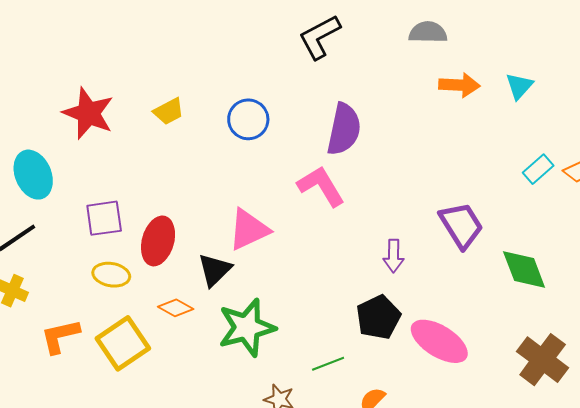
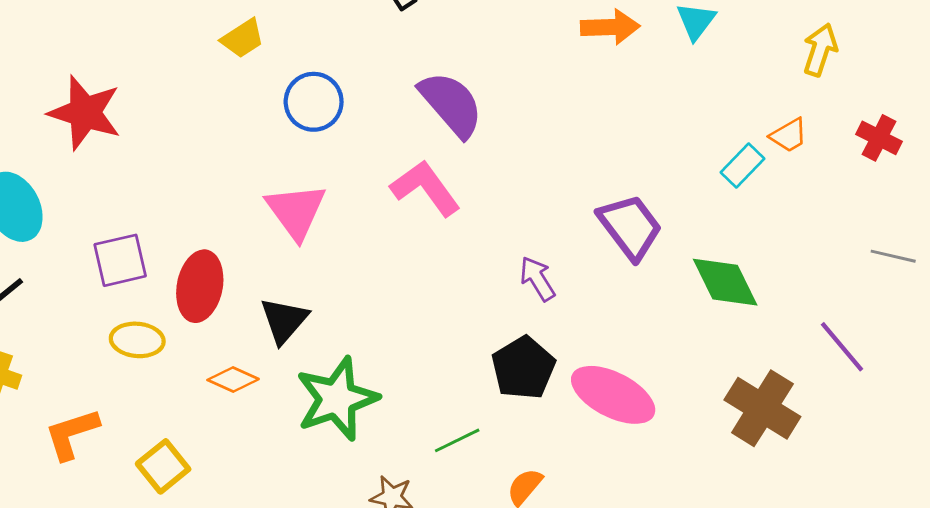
yellow trapezoid: (169, 111) -> (243, 38), moved
purple semicircle: (344, 129) -> (451, 104), turned -48
cyan rectangle: (538, 169) -> (743, 166), moved
pink triangle: (249, 230) -> (296, 211), moved, turned -36
purple arrow: (394, 256) -> (537, 279), turned 152
yellow square: (123, 343) -> (163, 466), moved, size x0.7

